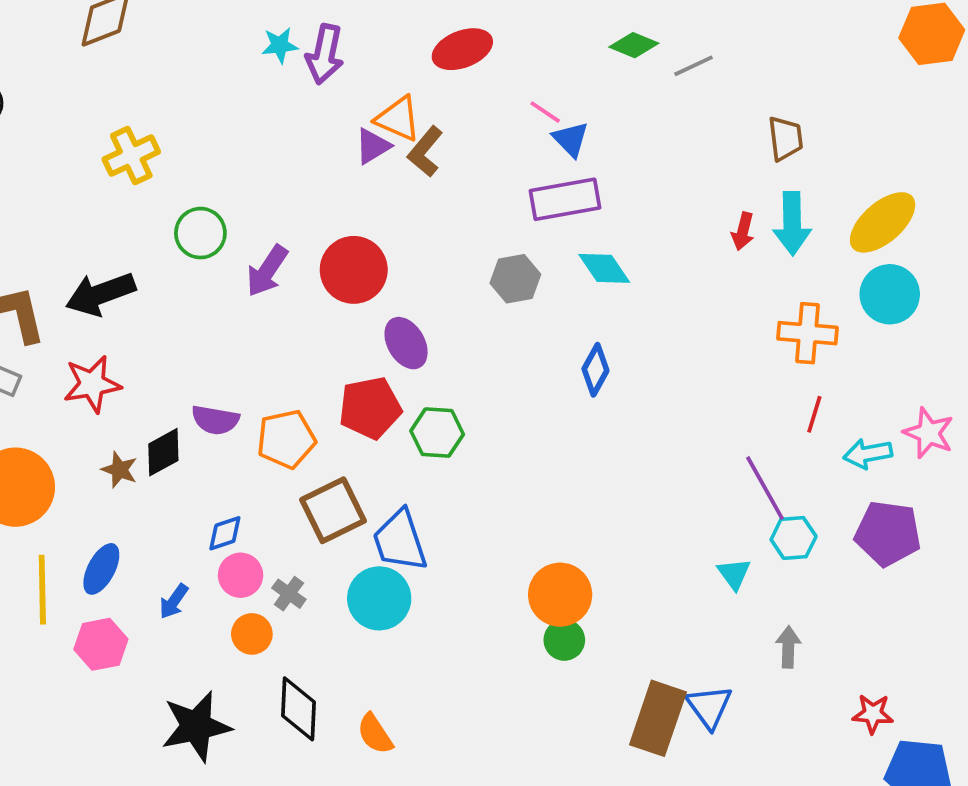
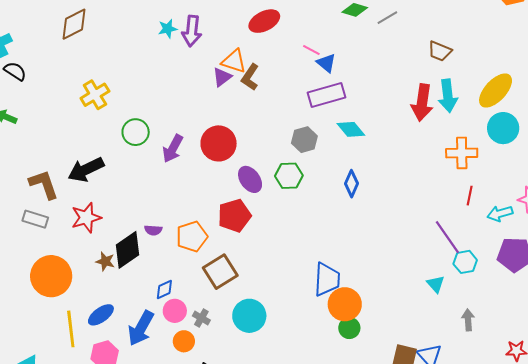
brown trapezoid: (785, 138) -> (440, 51), turned 125
red arrow: (743, 231) -> (422, 103), size x1.8
purple semicircle: (215, 420) -> (153, 230), size x0.7
green hexagon: (437, 433) -> (289, 176), moved
black diamond: (163, 452) -> (128, 250), size x1.4
blue trapezoid: (400, 541) -> (327, 279), moved, turned -153
blue ellipse: (101, 569) -> (101, 315), turned 32
blue arrow: (174, 601) -> (141, 328), size x1.8

